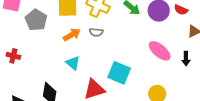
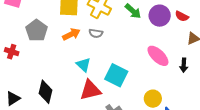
gray pentagon: (36, 20) -> (36, 30), moved
cyan triangle: (73, 63) -> (83, 65), moved

